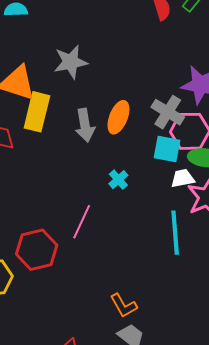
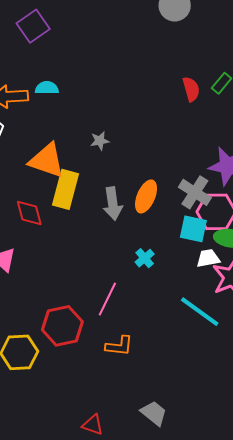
gray star: (71, 62) -> (100, 141), size x0.6
cyan line: (175, 233) -> (200, 312), turned -51
orange L-shape: (123, 306) -> (119, 346), moved, turned -56

